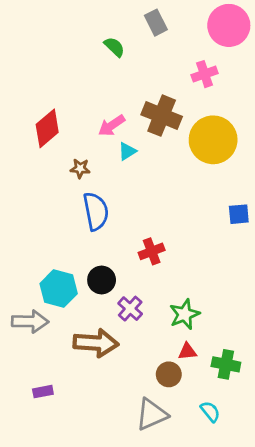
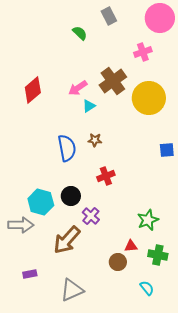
brown cross: (162, 116) -> (113, 81), turned 32
brown star: (80, 168) -> (95, 140), moved
green star: (184, 314) -> (148, 220), moved
brown arrow: (96, 343) -> (67, 240), turned 128
gray triangle: (152, 414) -> (72, 290), moved

